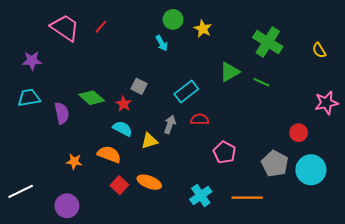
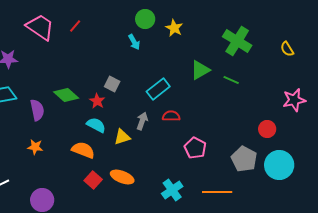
orange star: (74, 162) -> (35, 147), moved

